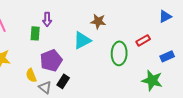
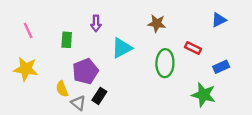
purple arrow: (47, 19) -> (96, 23), moved
brown star: (98, 21) -> (157, 23), moved
red rectangle: (143, 40) -> (193, 48), turned 56

